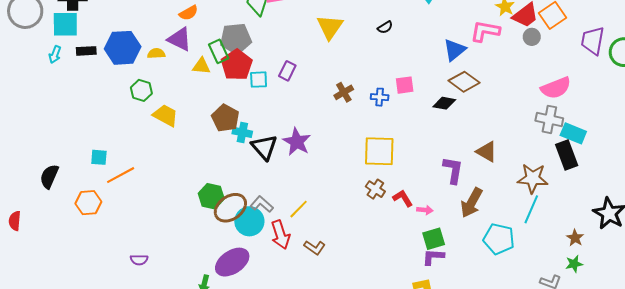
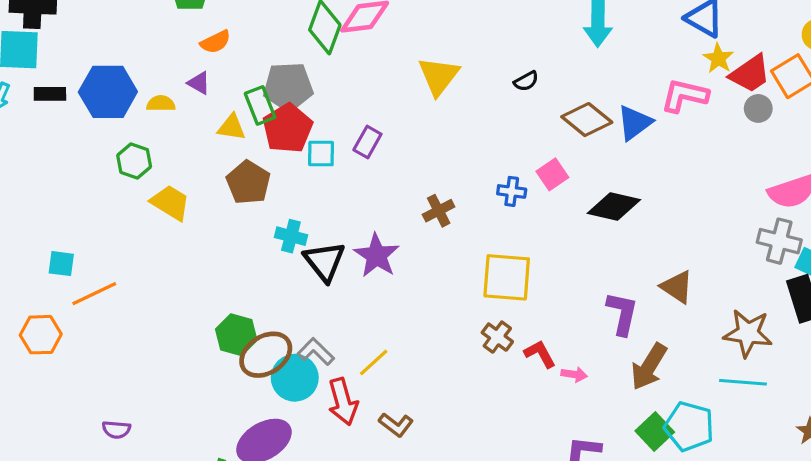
purple triangle: (179, 39) -> (199, 83), size x0.6
brown diamond: (464, 82) -> (587, 120), moved
pink square: (405, 85) -> (552, 174), turned -30
brown cross: (344, 92) -> (439, 211), moved
black diamond: (444, 103) -> (614, 207), size x1.4
brown pentagon: (225, 118) -> (248, 182), moved
cyan line: (531, 209) -> (743, 382), turned 68
green square: (434, 239) -> (655, 432), moved, turned -30

